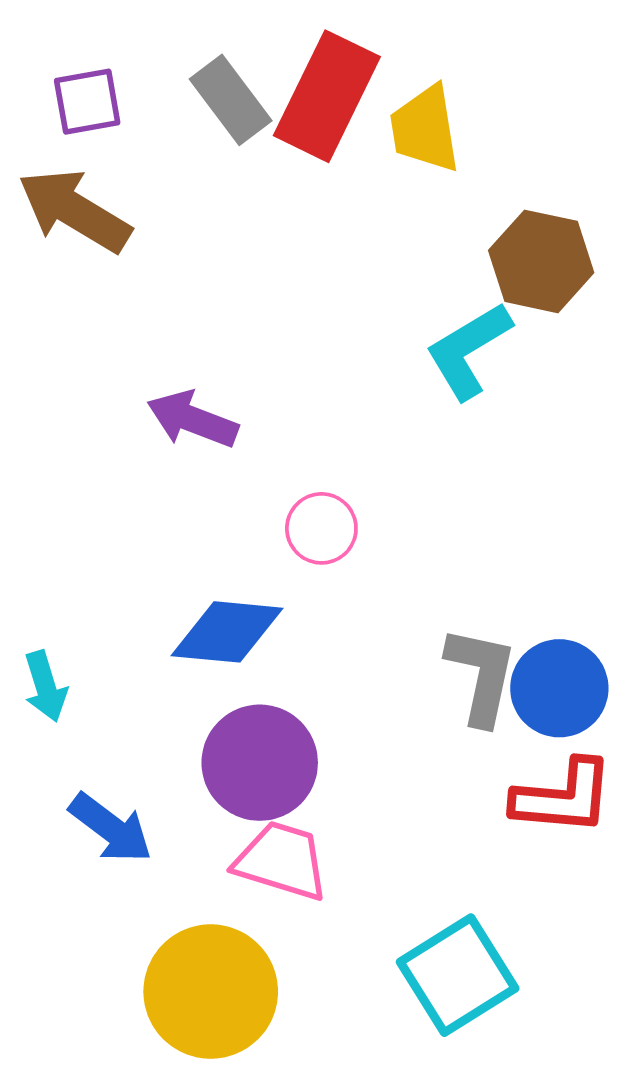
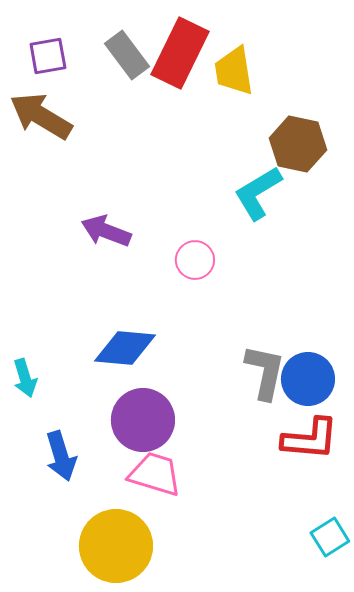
pink circle: (321, 528) -> (195, 260), moved
blue arrow: (111, 828) -> (61, 456), turned 36
cyan square: (458, 975) -> (330, 537), moved, size x0.6

